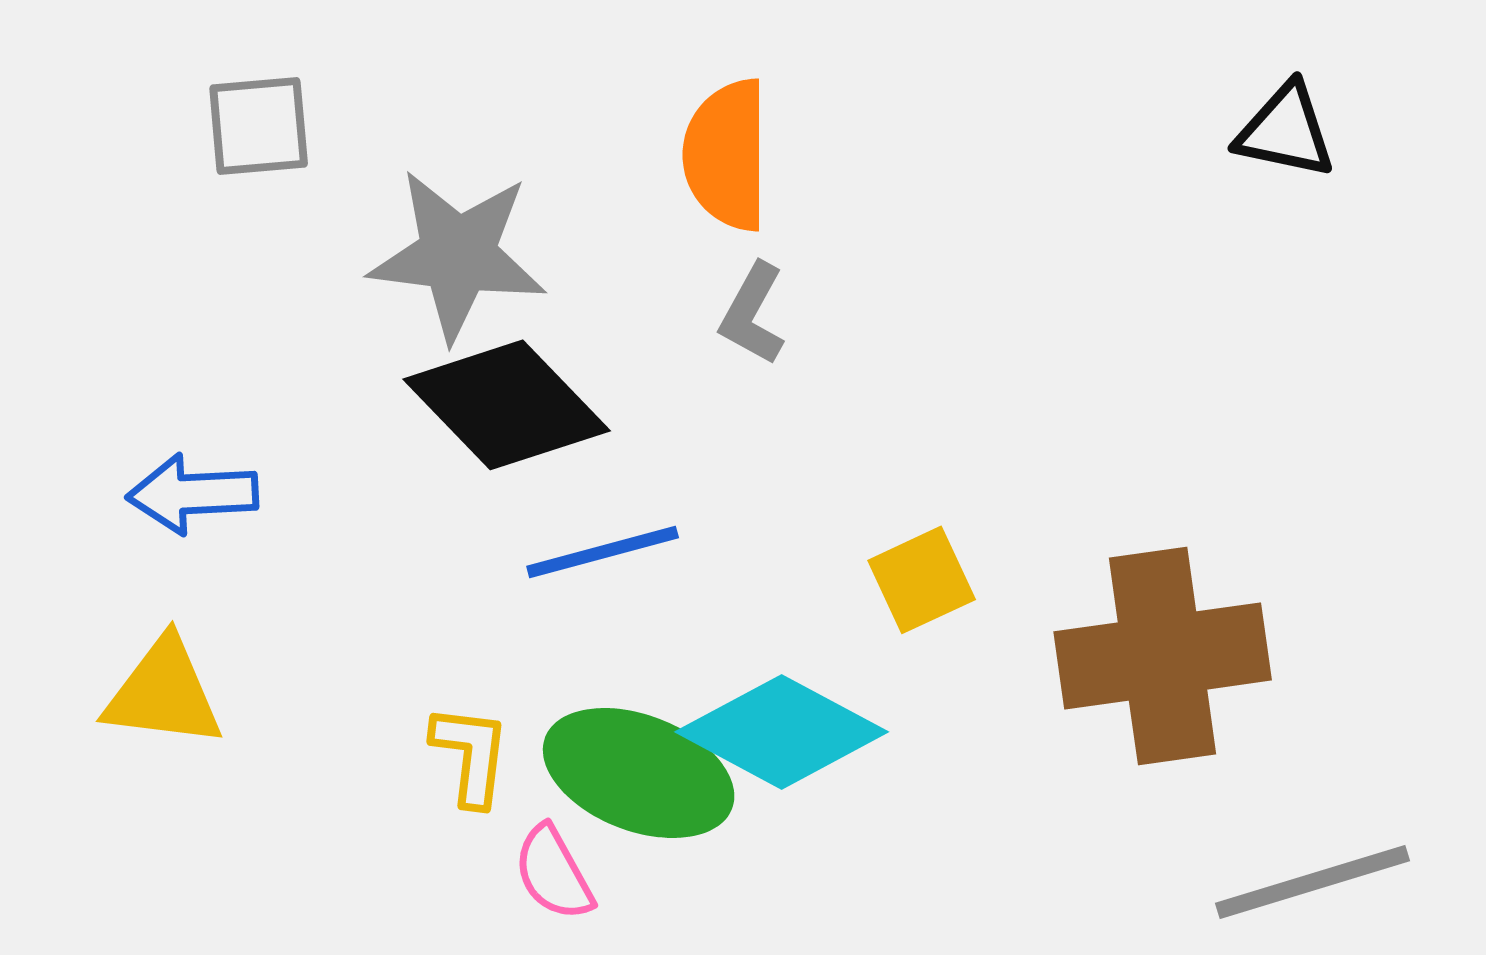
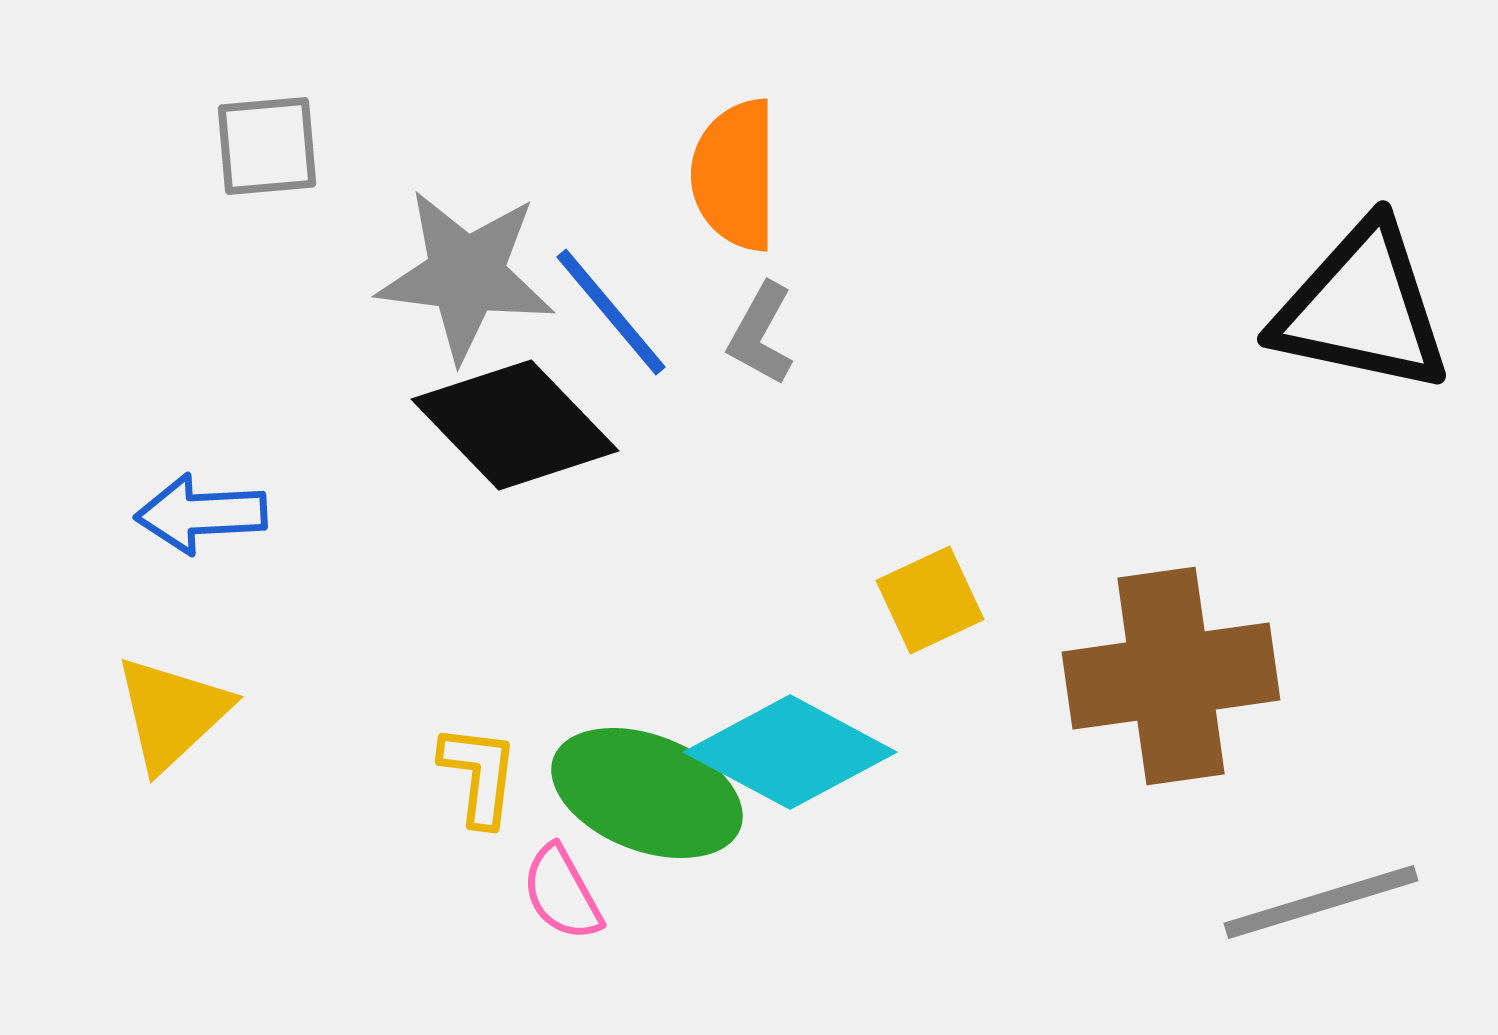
black triangle: (1286, 131) -> (1362, 308), moved, size x1.8
blue line: (603, 552) -> (611, 312), moved, turned 65
yellow triangle: (164, 693) -> (172, 713), turned -50

